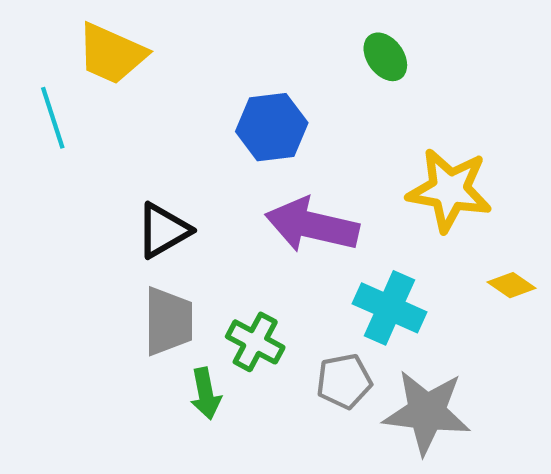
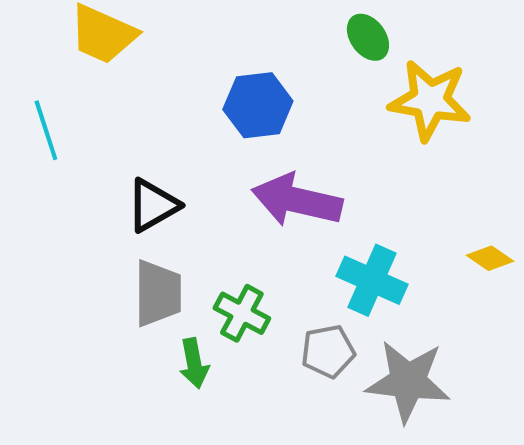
cyan line: (53, 118) -> (46, 130), moved
yellow star: (449, 190) -> (430, 100), moved

